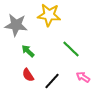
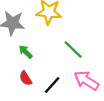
pink arrow: (83, 77) -> (86, 81), size x1.6

